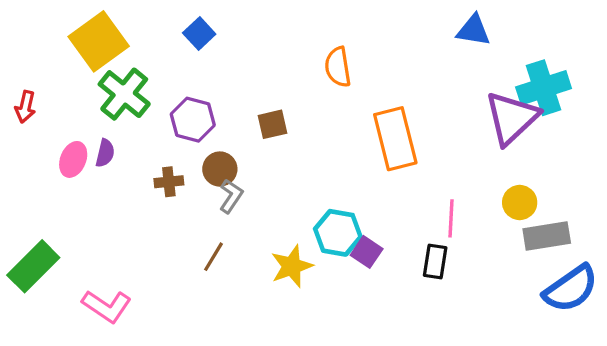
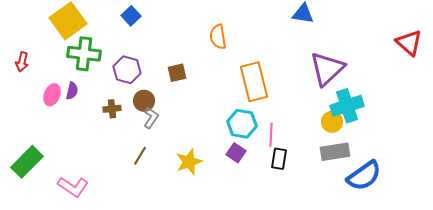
cyan cross: (544, 88) -> (347, 106), moved
green cross: (124, 94) -> (84, 54), turned -32
pink line: (451, 218) -> (271, 135), moved
cyan hexagon: (338, 233) -> (242, 124), moved
gray rectangle: (547, 236) -> (335, 152), moved

